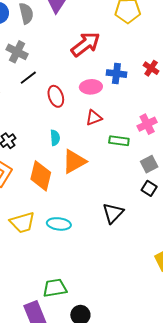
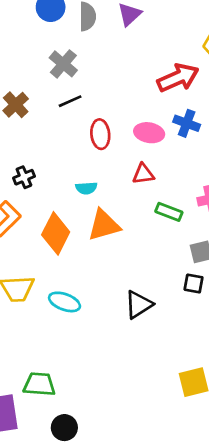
red arrow: (86, 44) -> (178, 78), moved
cyan semicircle: (55, 138) -> (86, 188), turned 77
black square: (149, 188) -> (194, 283), turned -35

